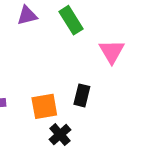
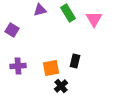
pink triangle: (112, 52) -> (94, 19), moved

